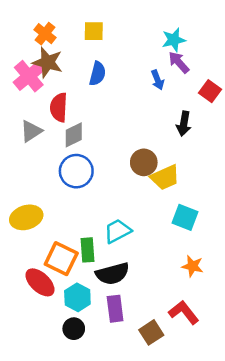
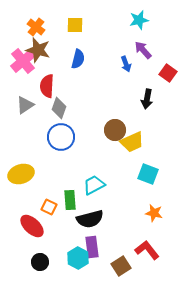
cyan star: (174, 40) -> (139, 20), moved
gray diamond: (74, 135) -> (59, 108), turned -45
orange square: (61, 259) -> (49, 207), size x0.6
cyan hexagon: (77, 297) -> (78, 258), moved
black circle: (74, 329) -> (40, 262), moved

